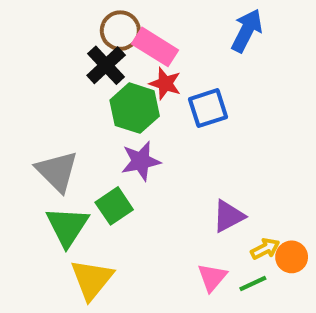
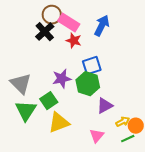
blue arrow: (247, 31) -> (102, 26), moved
green hexagon: (135, 108) -> (88, 84), moved
blue square: (208, 108) -> (92, 66), moved
yellow triangle: (92, 279) -> (59, 123), moved, turned 30
green line: (253, 283) -> (128, 139), moved

